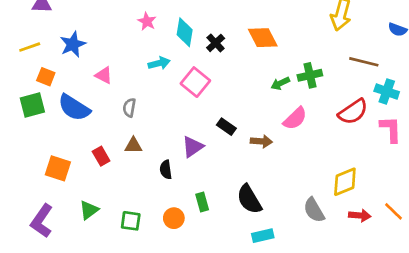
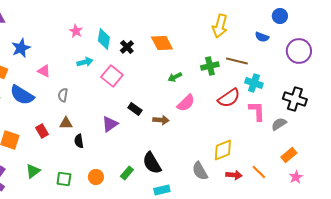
green cross: (310, 75) -> (210, 66), moved
black semicircle: (166, 170) -> (79, 141), moved
green rectangle: (202, 202) -> (127, 173), moved, turned 56

